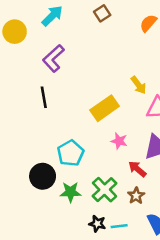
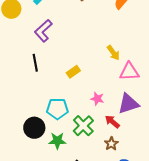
yellow rectangle: (105, 108) -> (73, 72), moved, size x0.6
cyan pentagon: (70, 153) -> (57, 109), turned 30
green cross: (105, 190) -> (83, 126), moved

